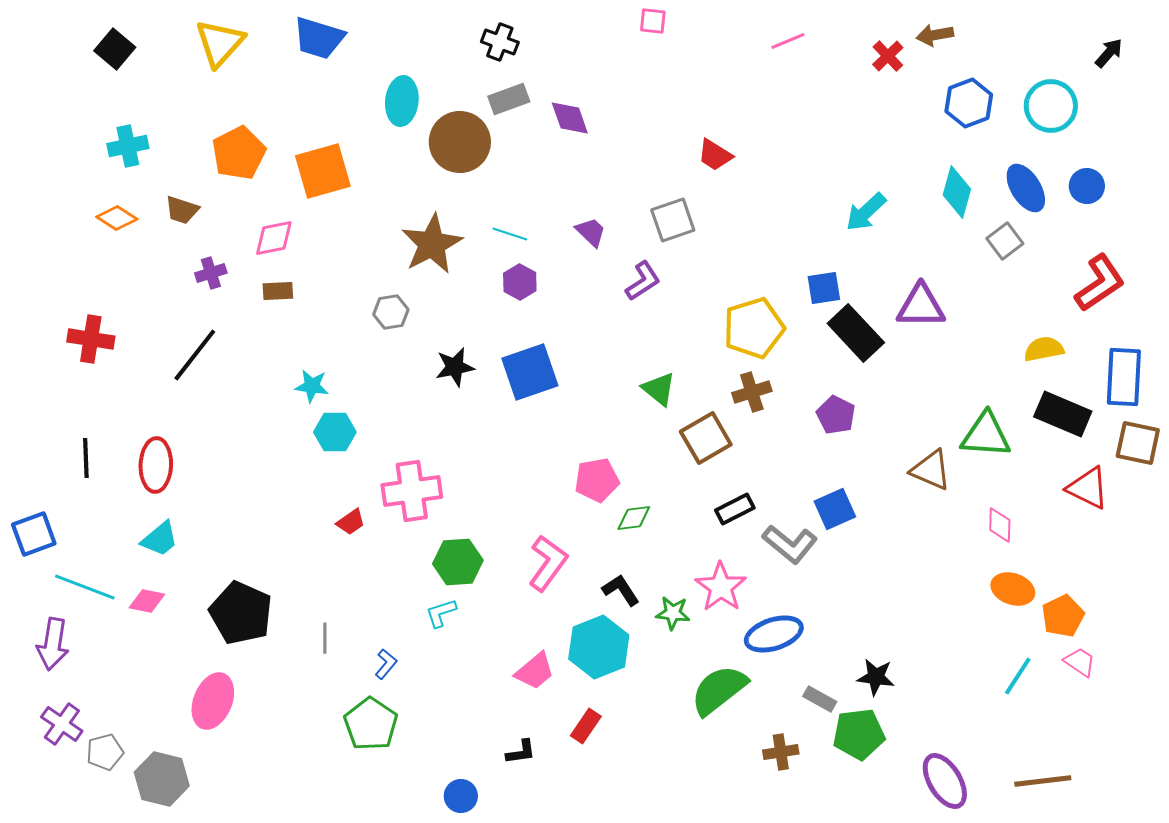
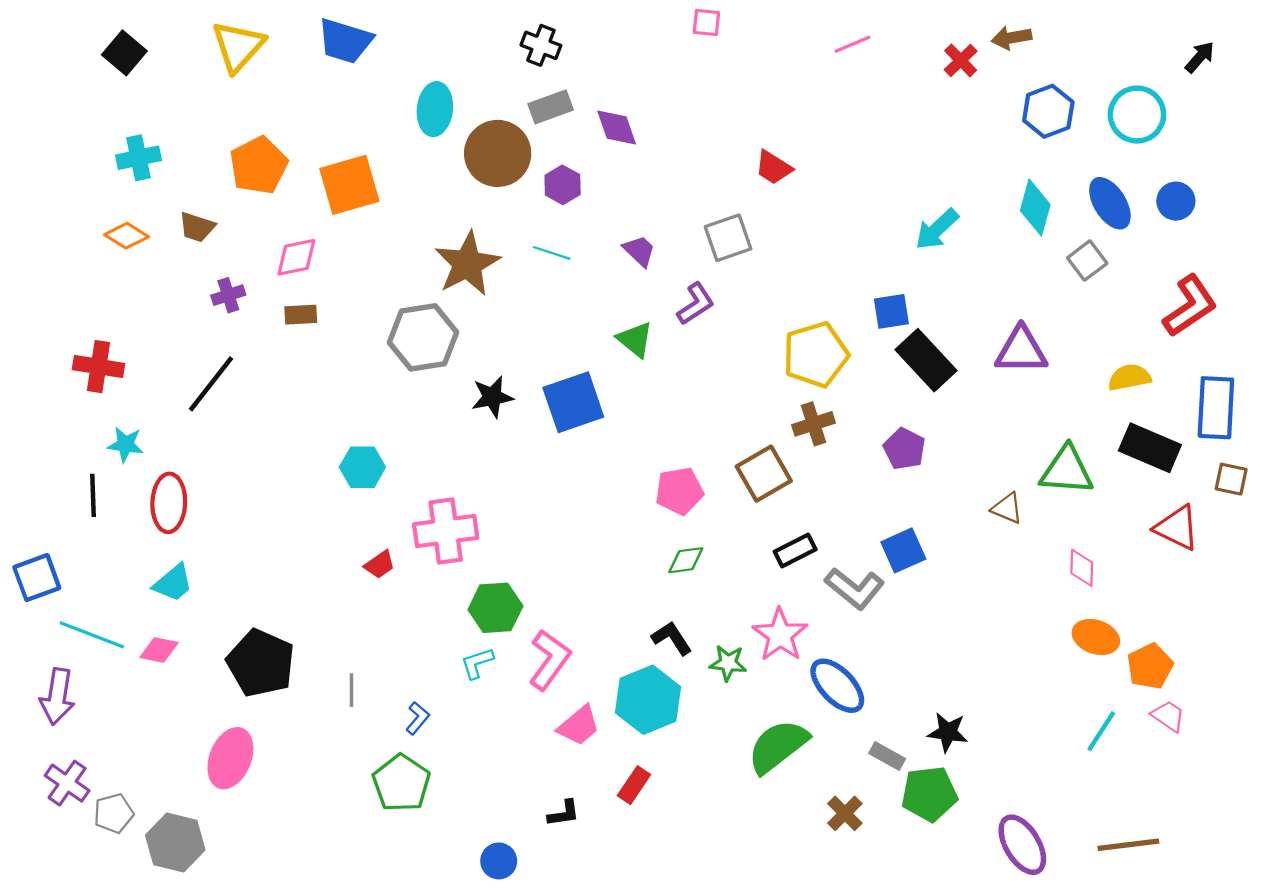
purple hexagon: (520, 282) -> (563, 185), moved
purple triangle: (921, 306) -> (1021, 350), moved
gray hexagon: (391, 312) -> (423, 337), size x1.8
cyan star: (312, 386) -> (125, 444), moved
green triangle: (659, 389) -> (635, 340), moved
brown square: (1138, 443) -> (1231, 479), size x0.7
brown triangle: (931, 470) -> (1007, 508), size x0.7
pink pentagon: (597, 480) -> (679, 491), moved
pink L-shape: (548, 563) -> (550, 660), moved
blue ellipse: (774, 634) -> (837, 686), turned 64
brown cross: (781, 752) -> (845, 813), turned -36

